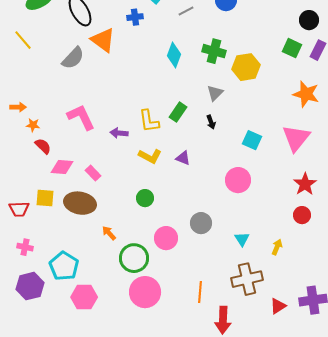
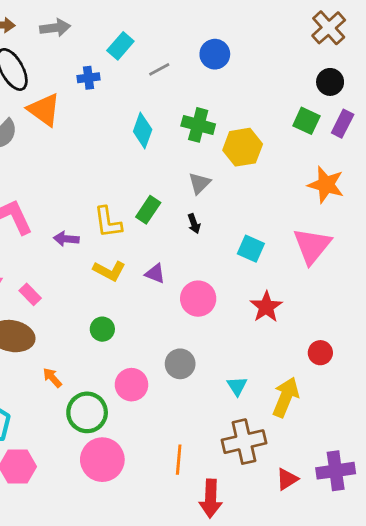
pink circle: (238, 180) -> (198, 299), moved
red star: (305, 184) -> (266, 307), moved
yellow arrow: (277, 247) -> (286, 397), size x1.8

